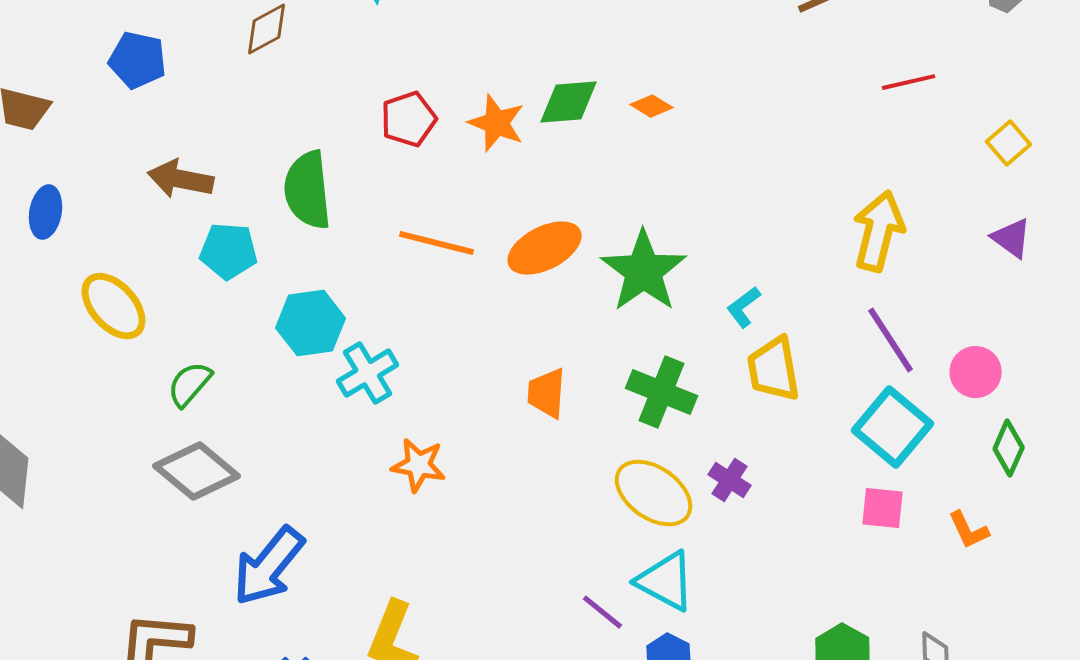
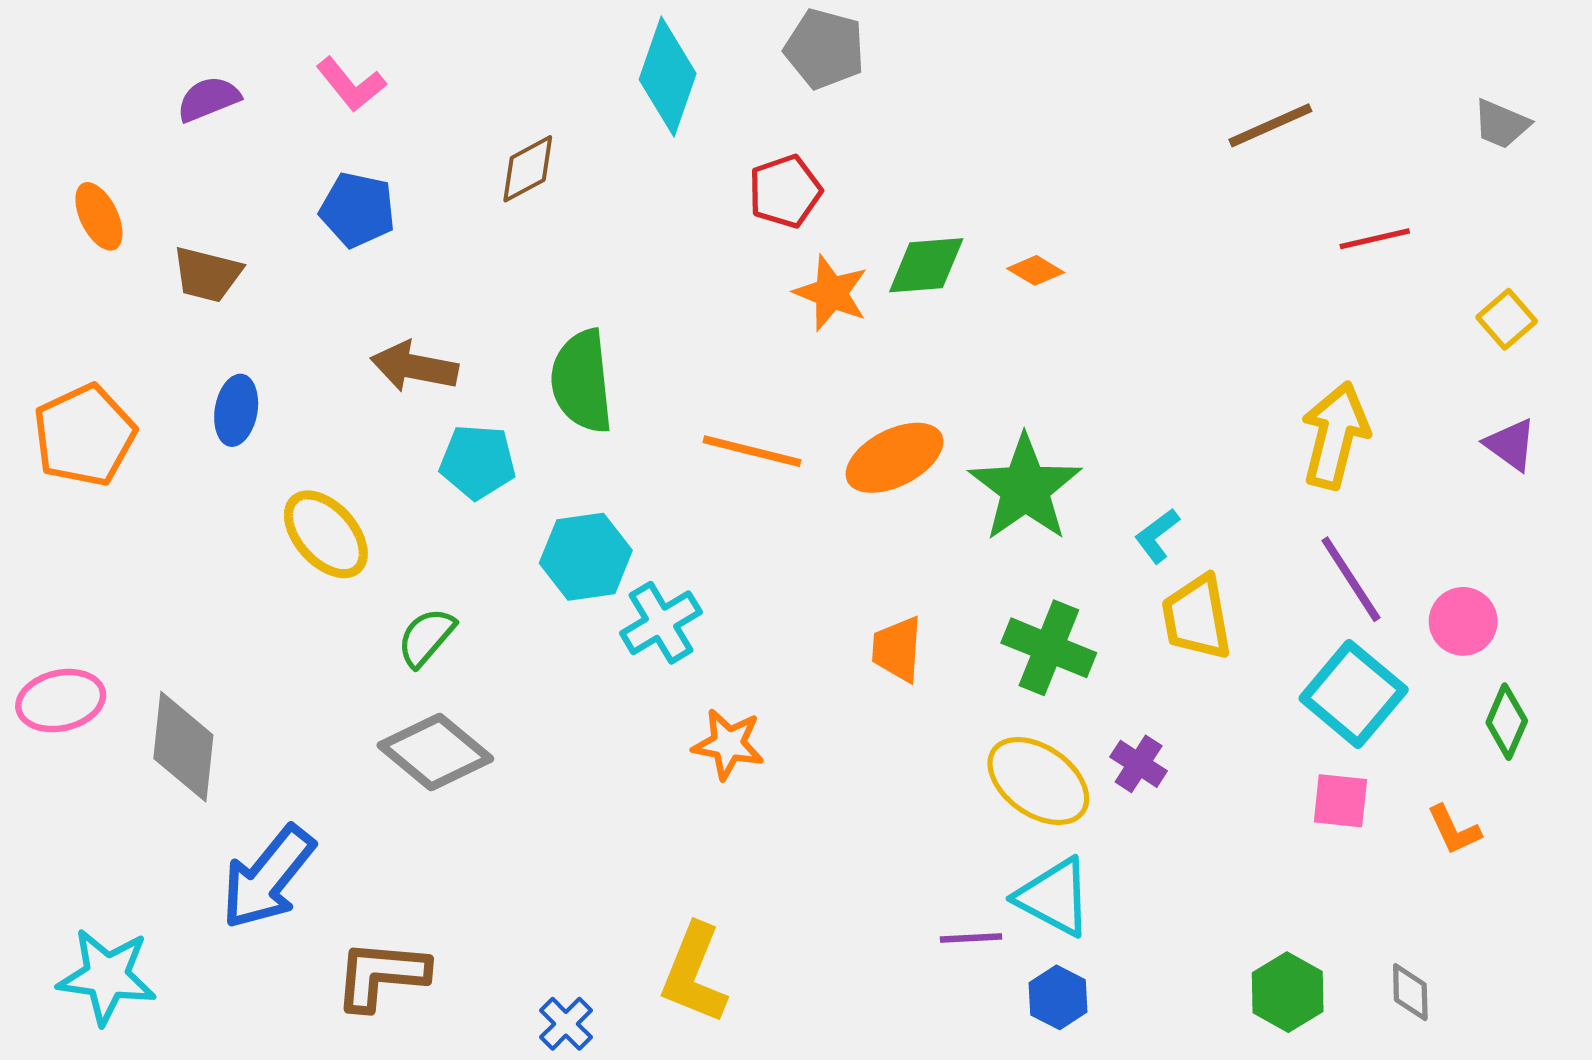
red pentagon: (409, 119) -> (785, 191), moved
blue arrow: (269, 566) -> (268, 877), moved
purple line: (603, 612) -> (971, 938), turned -42

